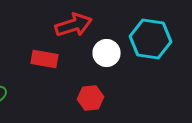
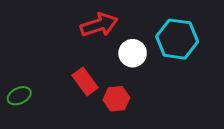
red rectangle: (45, 59) -> (85, 82), moved, turned 44

